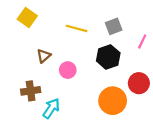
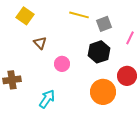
yellow line: (76, 28) -> (79, 15), moved
brown triangle: (44, 56) -> (40, 43), moved, turned -32
brown cross: (31, 91) -> (12, 80), moved

